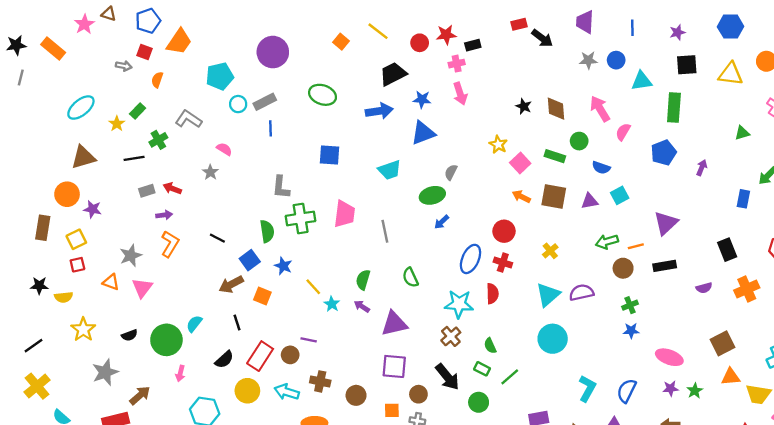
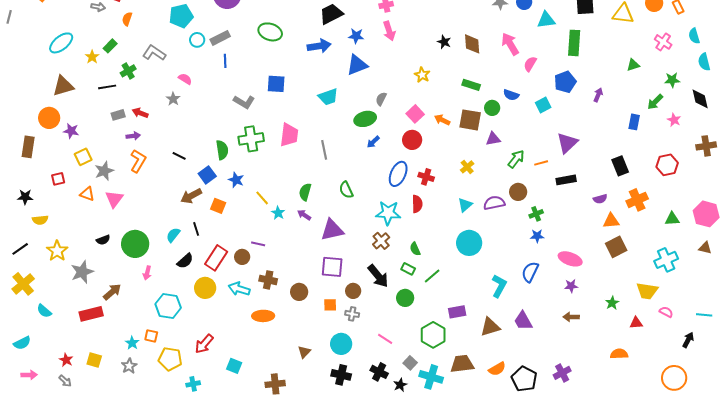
green circle: (579, 141) -> (492, 108), moved
pink square: (520, 163) -> (415, 114), moved
gray L-shape: (281, 187) -> (244, 102), moved, turned -65
cyan square: (620, 195) -> (543, 105), moved
purple triangle: (590, 201) -> (493, 139), moved
red circle: (504, 231) -> (412, 140), moved
yellow square: (76, 239) -> (83, 157), moved
green arrow: (607, 242) -> (516, 159), turned 144
brown circle: (623, 268) -> (518, 192), moved
cyan triangle: (548, 295) -> (465, 205), size x0.7
yellow semicircle: (64, 297) -> (40, 220), moved
cyan semicircle: (194, 324) -> (173, 235), moved
yellow star: (83, 329) -> (57, 251), moved
orange triangle: (731, 377) -> (611, 221), moved
blue semicircle: (627, 391) -> (530, 272), moved
green star: (695, 391) -> (612, 303), moved

